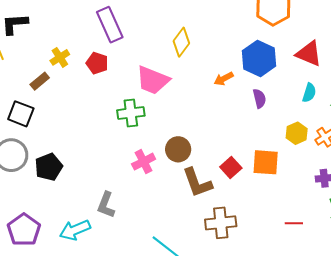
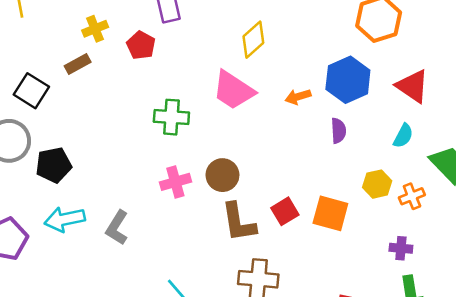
pink trapezoid: (153, 80) -> (233, 90), moved
brown rectangle: (40, 81) -> (78, 64), moved
cyan arrow: (75, 230) -> (65, 219), moved

